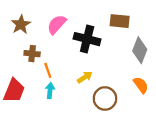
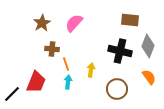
black cross: (87, 39) -> (120, 51), moved
yellow arrow: (85, 77) -> (91, 70), moved, turned -48

